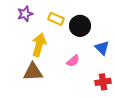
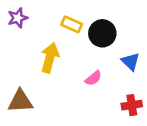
purple star: (25, 14) -> (18, 18), moved
brown triangle: (33, 72) -> (20, 101), moved

